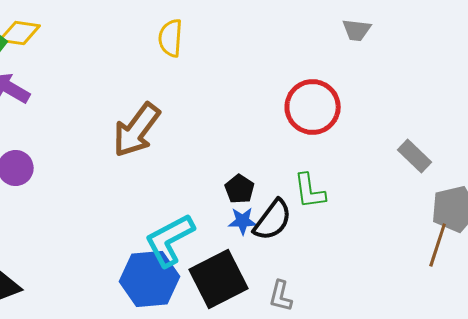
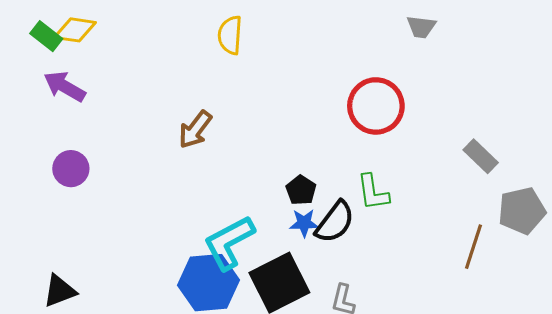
brown arrow: (137, 130) -> (195, 130), size x0.7
brown line: (438, 245) -> (473, 247), moved

